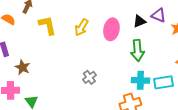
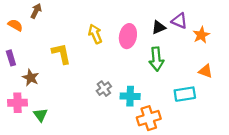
yellow L-shape: (47, 25) -> (61, 54), moved
yellow arrow: (81, 27) -> (95, 34), turned 126
cyan cross: (140, 80) -> (130, 96), moved

